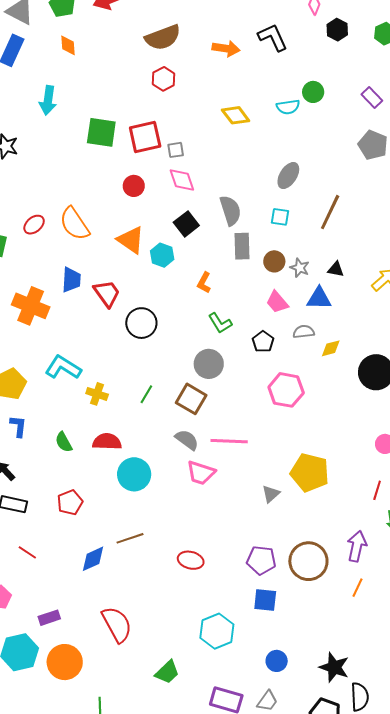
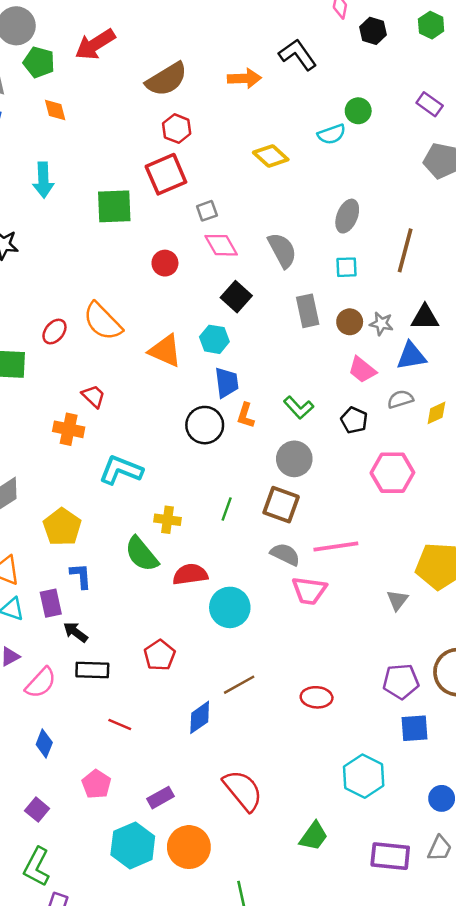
red square: (145, 137) -> (166, 174), moved
gray semicircle: (230, 210) -> (282, 250), moved
orange triangle: (131, 240) -> (165, 351), moved
black triangle: (336, 269) -> (425, 317), size x1.4
blue trapezoid: (71, 280) -> (227, 382), moved
orange L-shape: (204, 283) -> (246, 415), moved
red trapezoid: (107, 293) -> (94, 396), moved, size x0.7
orange cross: (31, 306) -> (69, 429), size x0.7
cyan L-shape: (63, 367) -> (121, 470), moved
green semicircle: (64, 442) -> (142, 554), moved, size x1.5

